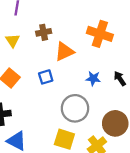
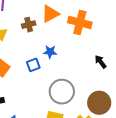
orange triangle: (64, 52) -> (50, 14), moved
blue star: (93, 78) -> (50, 52), moved

